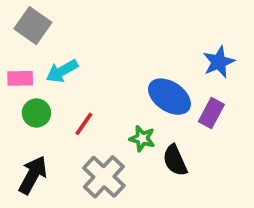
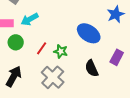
purple rectangle: (211, 113) -> (117, 57), moved
green star: (142, 138) -> (61, 51), moved

